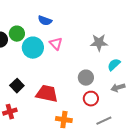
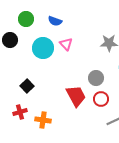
green circle: (17, 34) -> (26, 19), moved
red trapezoid: (47, 94) -> (76, 96), moved, turned 50
orange cross: (64, 120) -> (43, 120), moved

